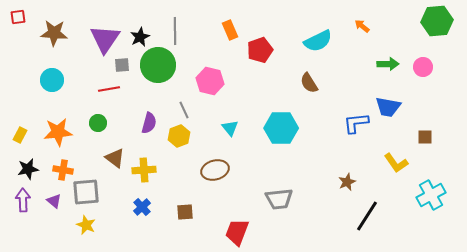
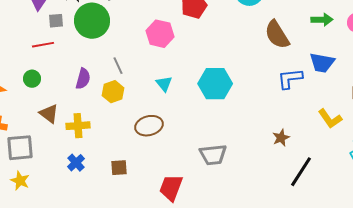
pink hexagon: (210, 81) -> (160, 34), moved
brown semicircle: (309, 83) -> (277, 35), moved, size x1.4

